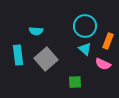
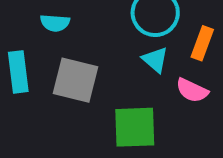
gray square: (46, 59) -> (75, 80), turned -35
green square: (75, 82) -> (135, 127), size x1.6

